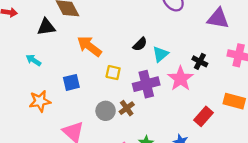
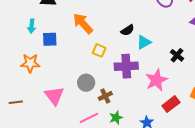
cyan arrow: (33, 60) -> (32, 26), turned -128
pink star: (181, 79) -> (156, 80), moved
blue square: (71, 82) -> (50, 39), moved
brown cross: (127, 108) -> (105, 96), moved

